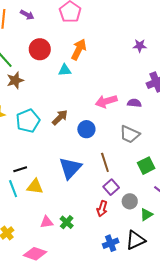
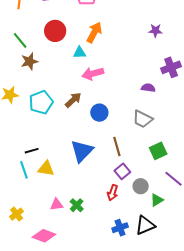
pink arrow: (106, 101) -> (93, 74), moved

